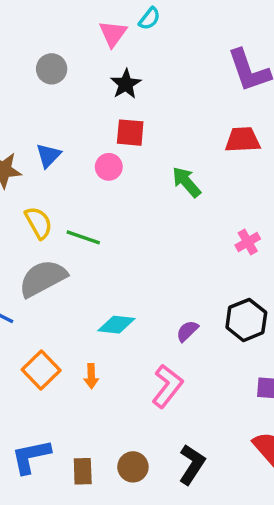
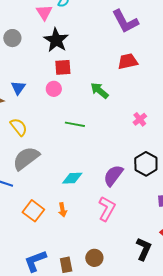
black star: (126, 84) -> (56, 40), size x1.4
green line: (83, 237) -> (75, 124), moved
purple semicircle: (187, 331) -> (113, 175), size x1.6
black L-shape: (192, 464) -> (144, 249), moved

